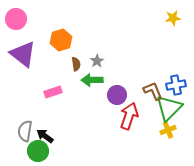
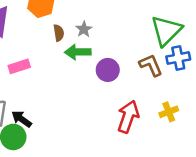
pink rectangle: (53, 92) -> (19, 66), moved
green triangle: (169, 108) -> (166, 30), moved
red arrow: (129, 116) -> (128, 117), moved

